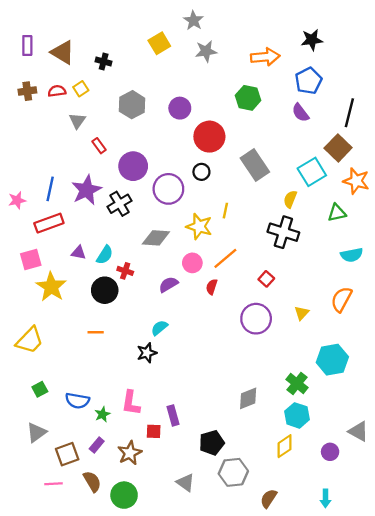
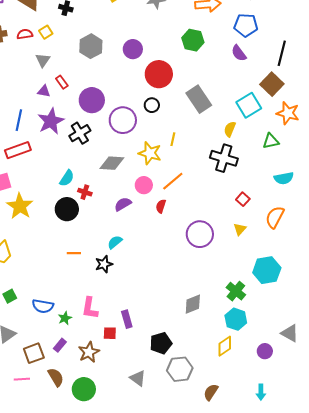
blue pentagon: (308, 81) -> (246, 25), turned 30
purple triangle: (79, 253) -> (44, 91), moved
red square: (266, 279) -> (243, 199), moved
orange line: (96, 332) -> (74, 253), moved

